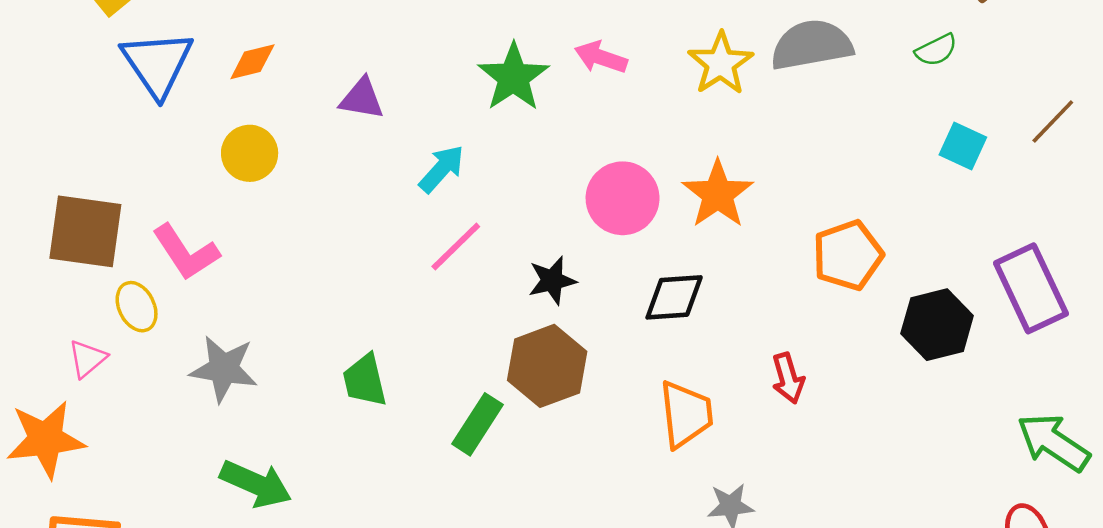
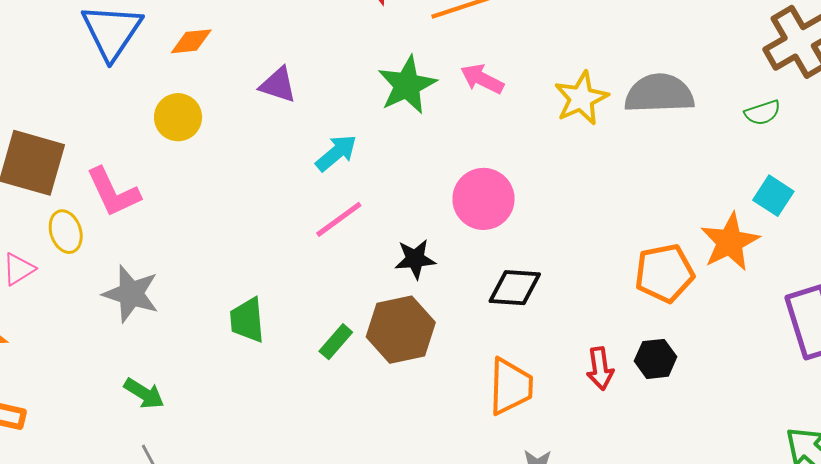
orange star: (718, 194) -> (730, 242), moved
black hexagon: (937, 325) -> (656, 359), moved, size x0.7
green rectangle: (478, 424) -> (336, 342), moved, size x0.7
green arrow: (256, 484) -> (144, 393), size x0.7

